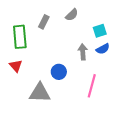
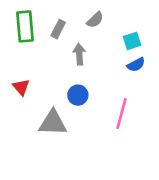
green rectangle: (20, 37) -> (25, 26), moved
gray arrow: (83, 52) -> (79, 54), moved

